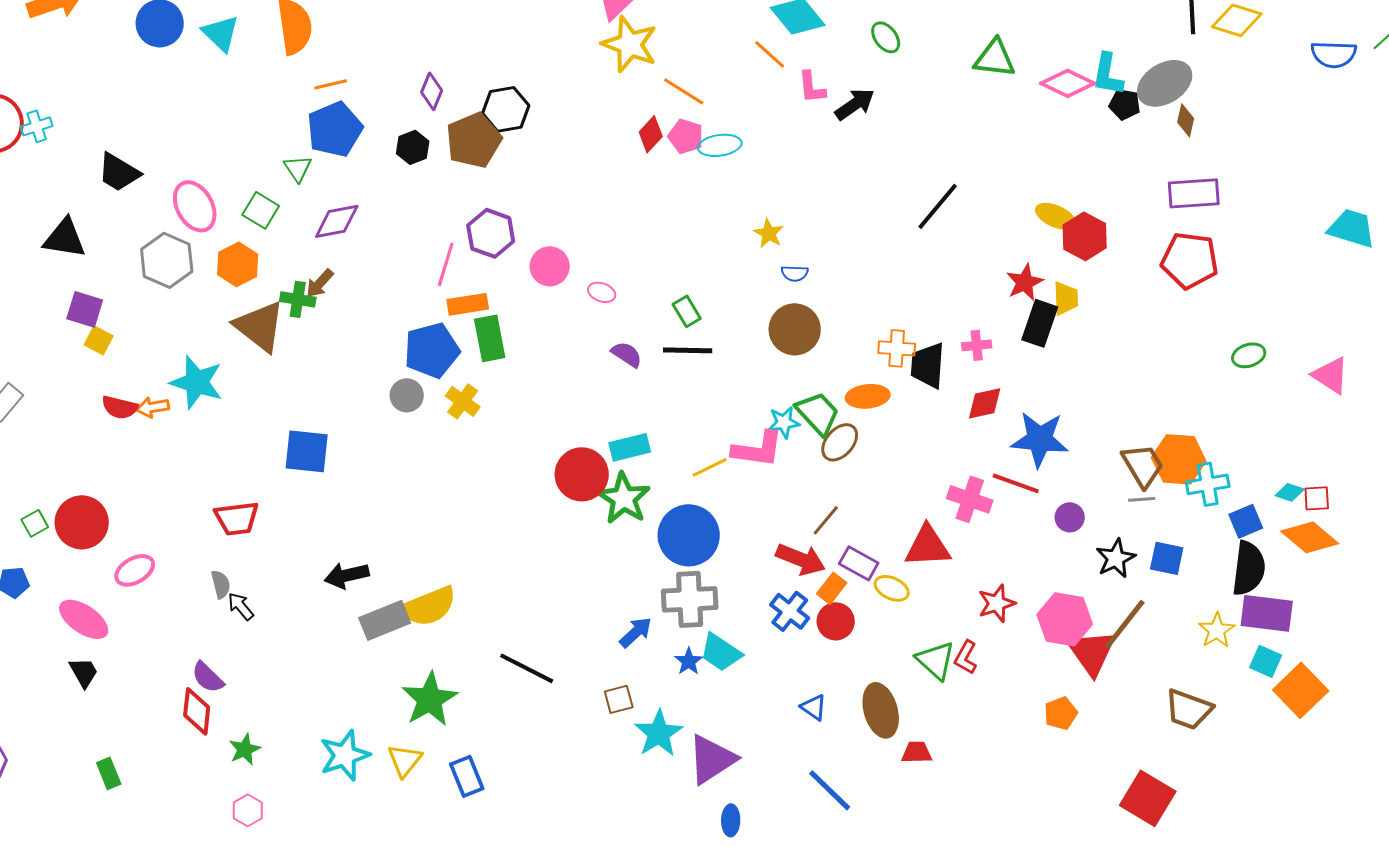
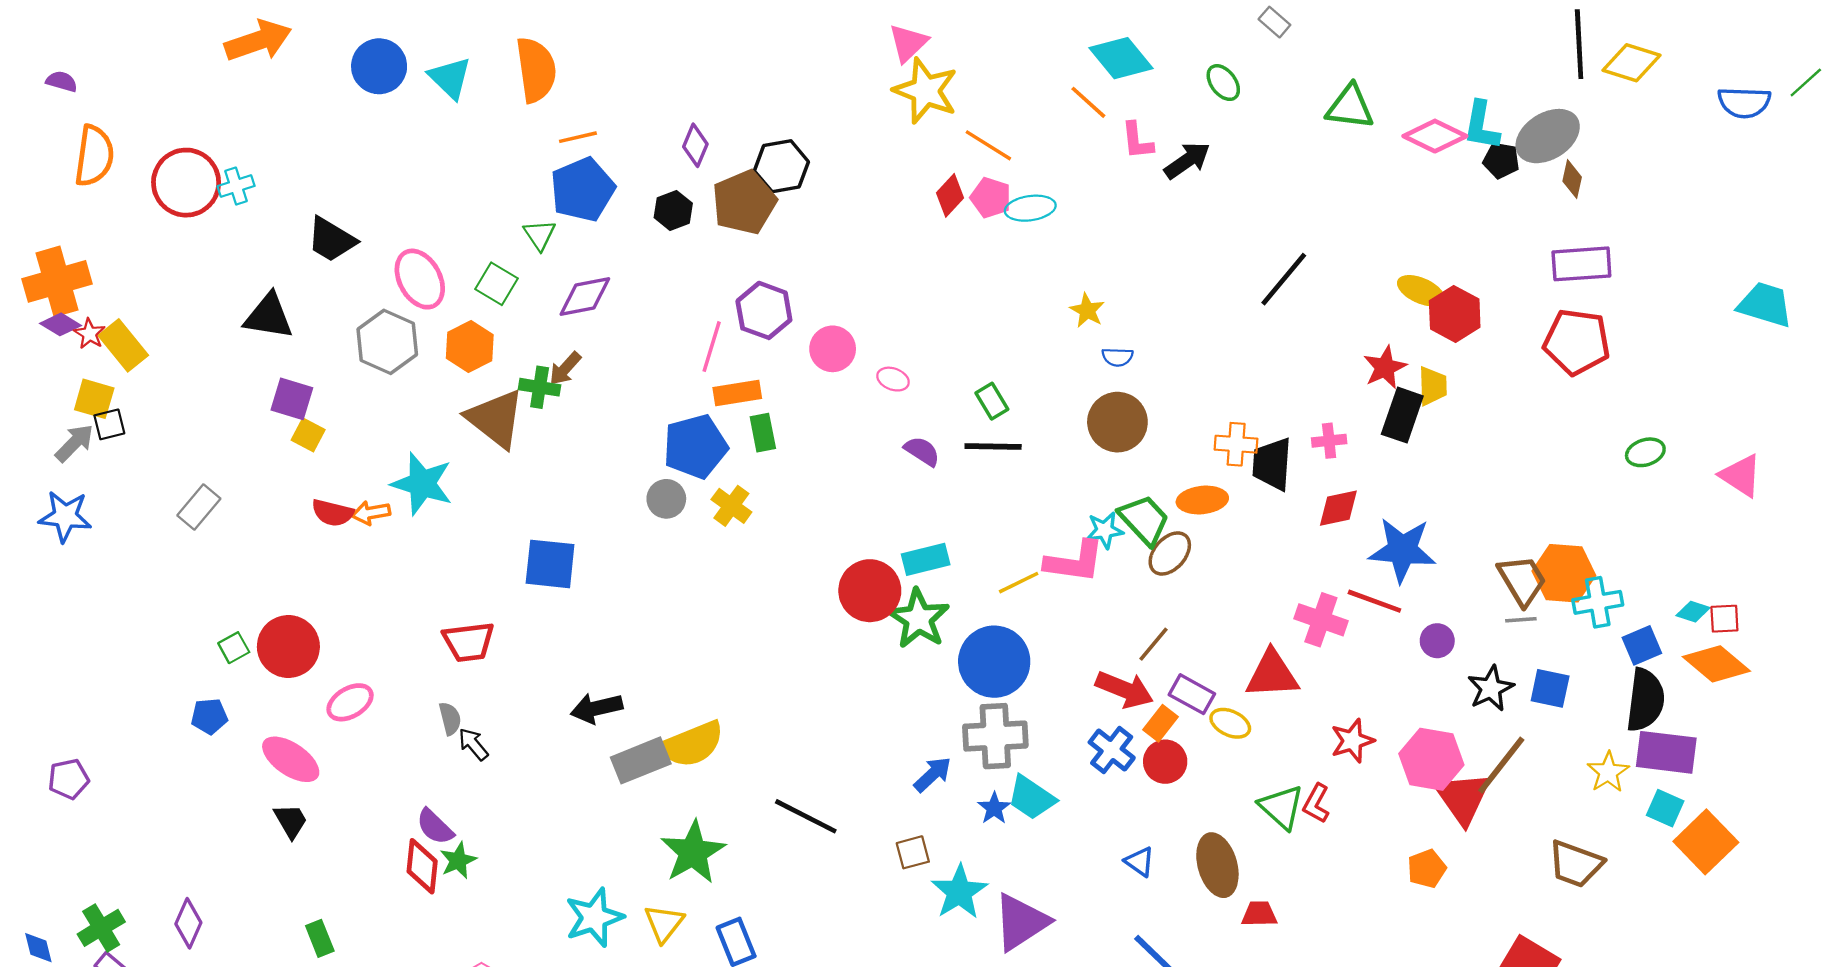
green rectangle: (490, 338) -> (763, 433), size x0.7
green star: (245, 749) -> (458, 860), moved

